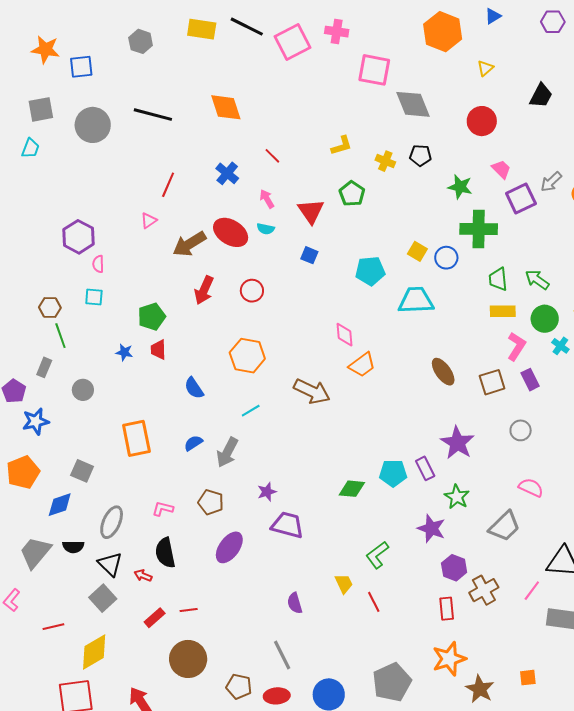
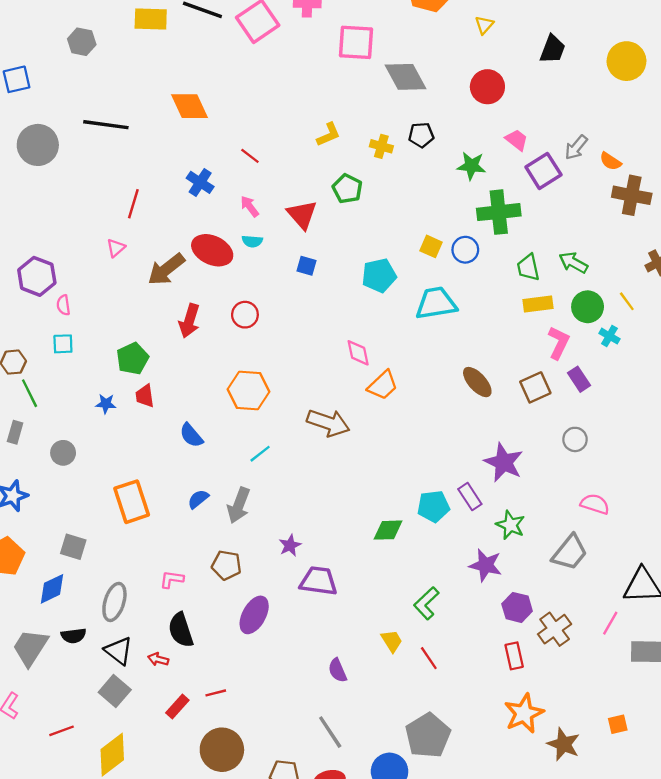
gray pentagon: (392, 682) -> (428, 736), moved

